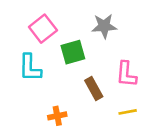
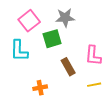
gray star: (104, 26) -> (65, 18), moved

